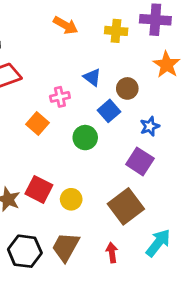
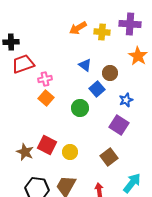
orange arrow: (66, 25) -> (78, 28), moved, turned 120
pink cross: (60, 97) -> (45, 79), moved
brown square: (126, 206) -> (109, 157), size x0.7

